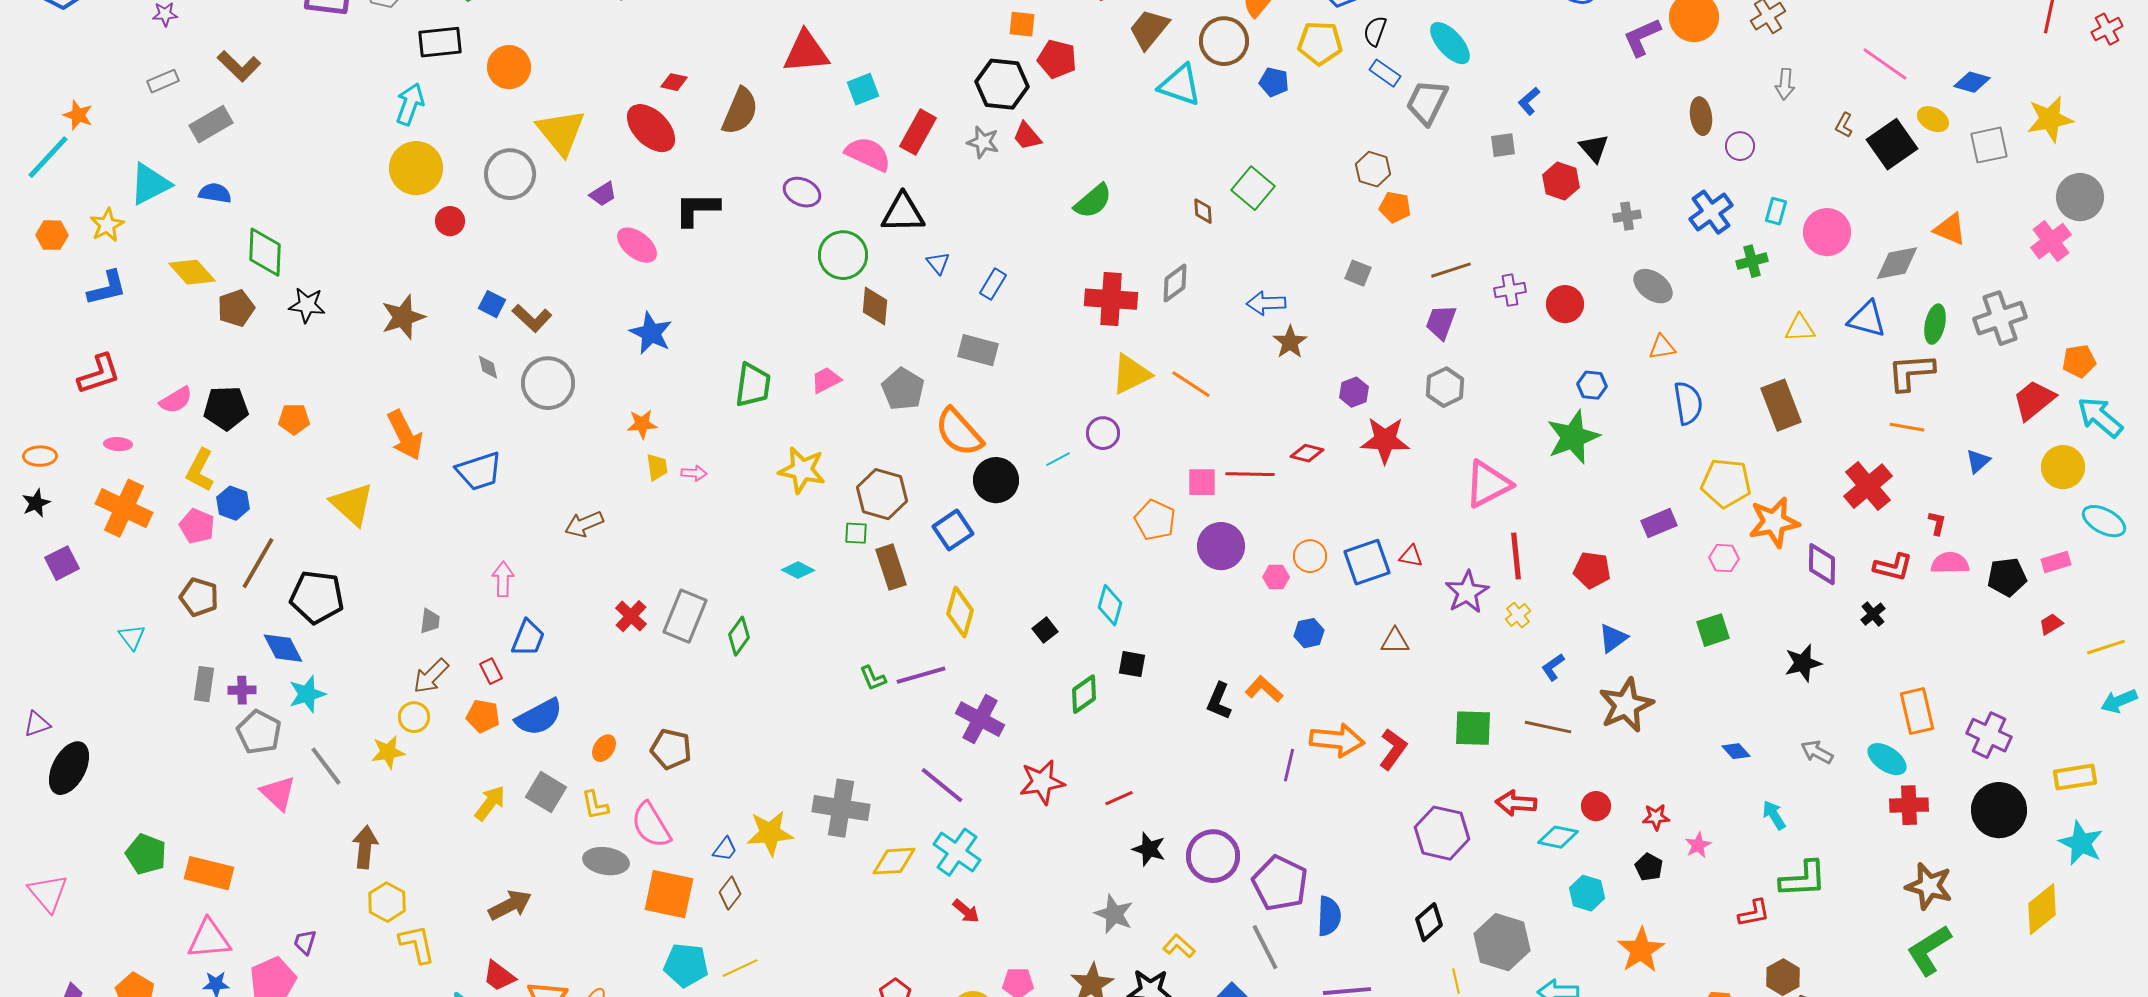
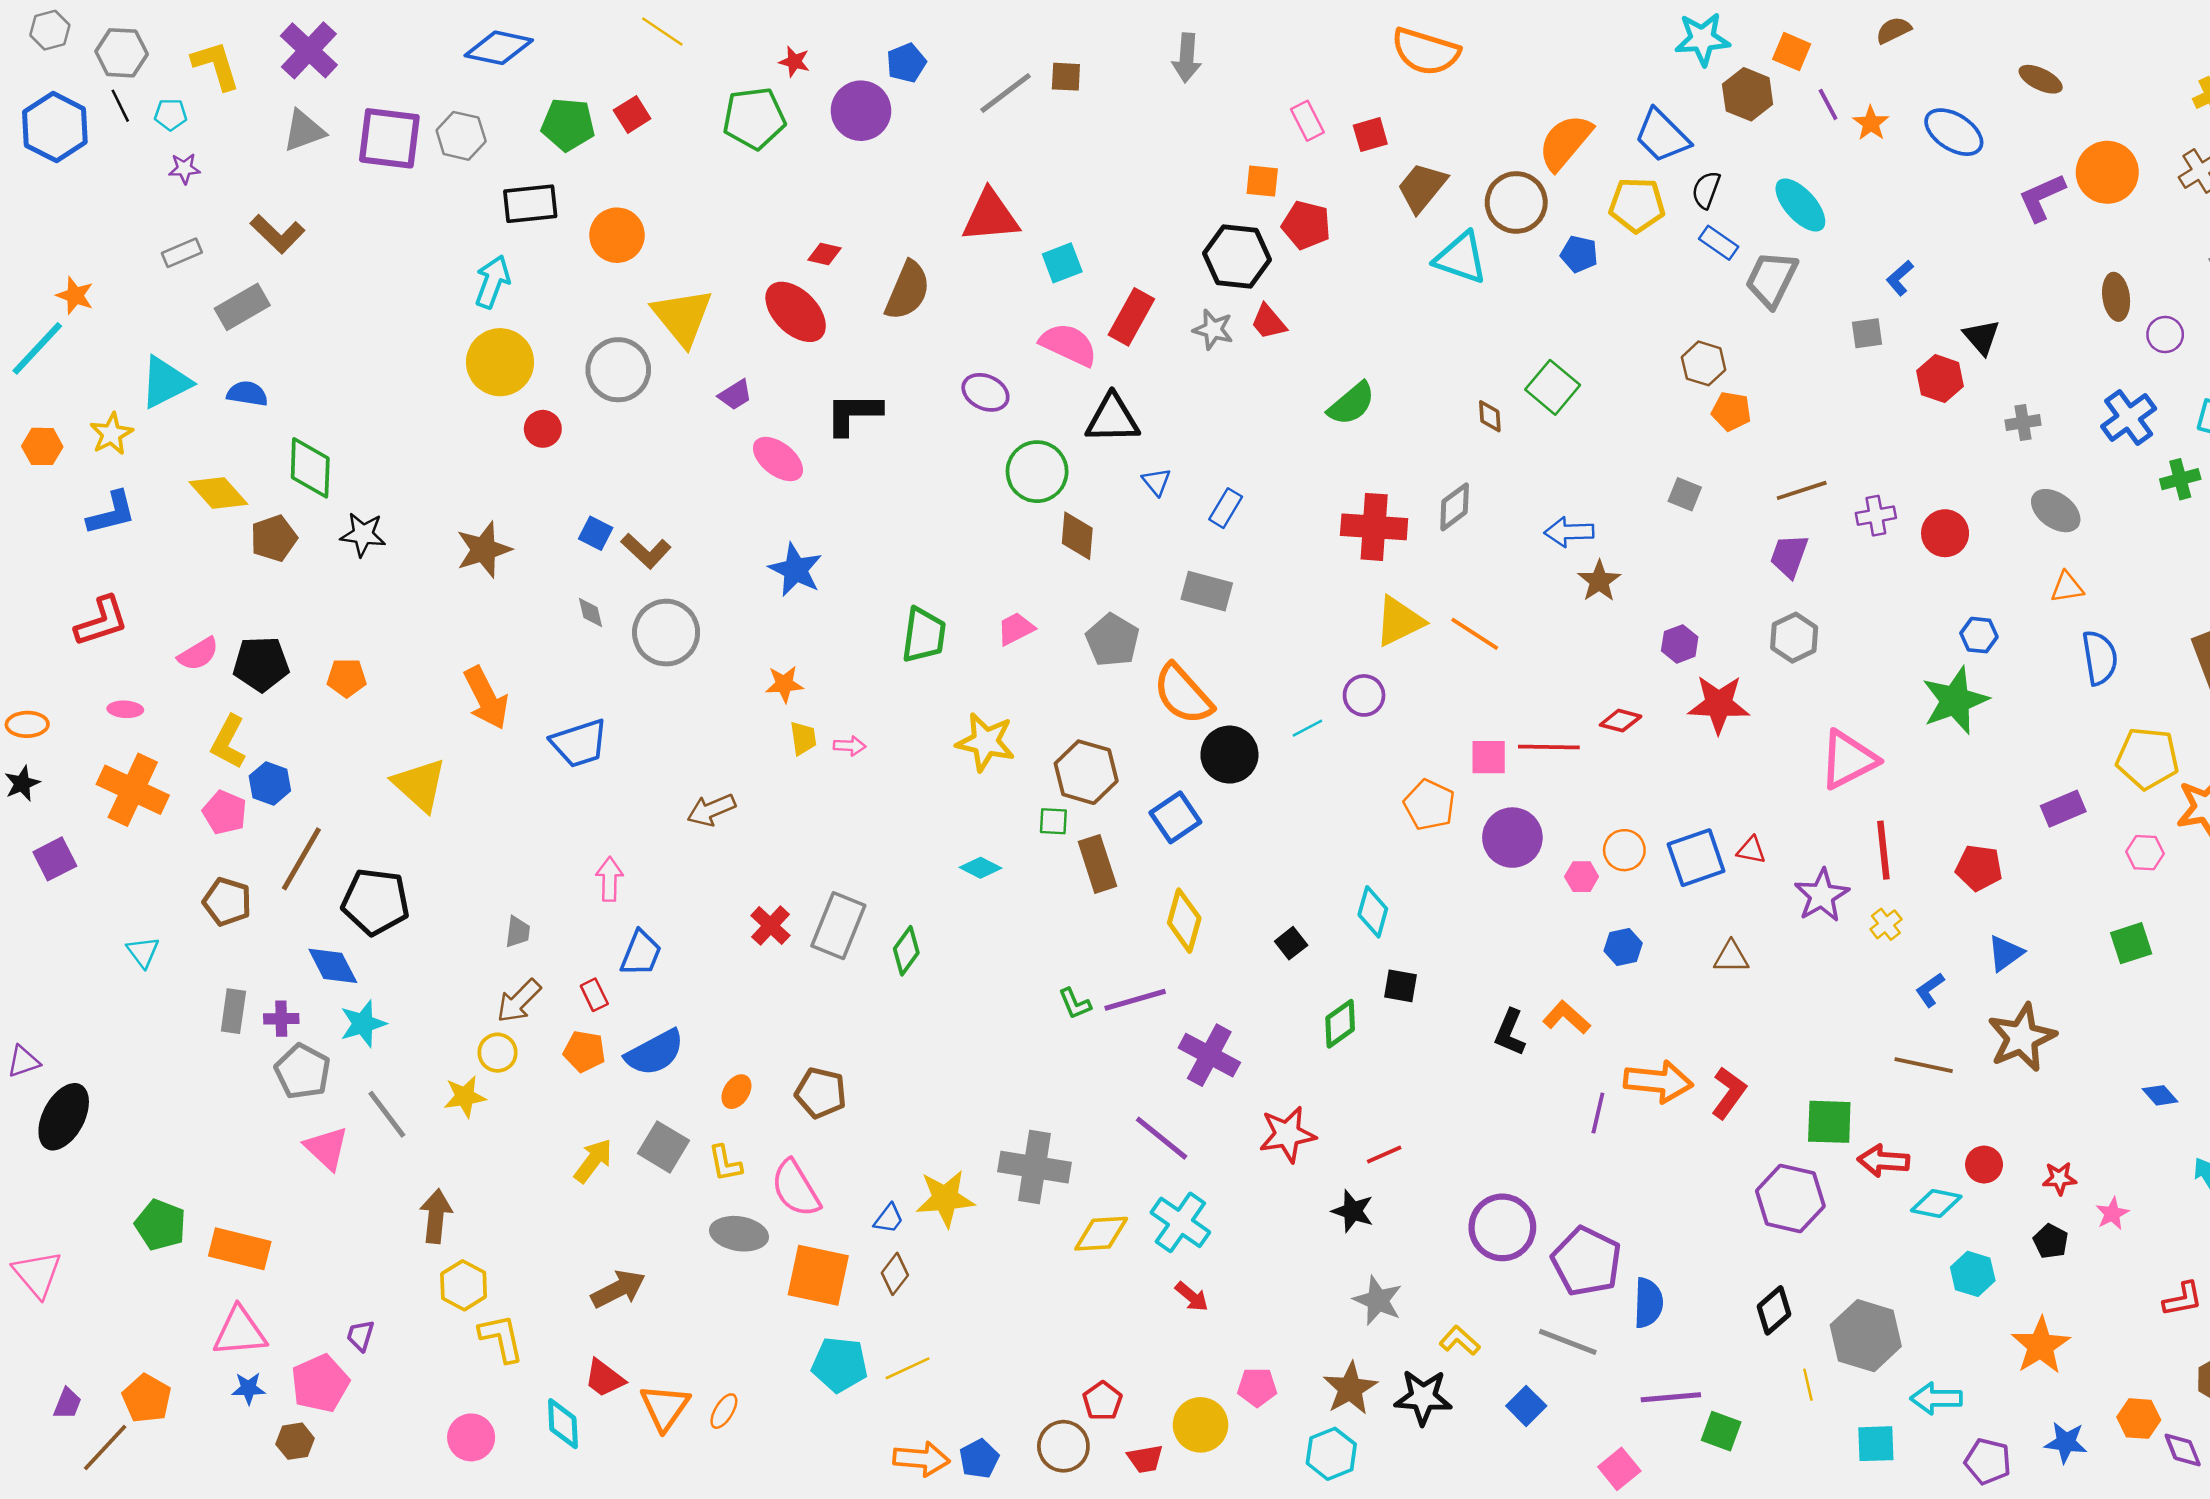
green square: (1473, 728) -> (1829, 1122), moved
black star: (1149, 849) -> (1353, 1211), moved
gray line: (1265, 947) -> (1568, 1342), turned -42

